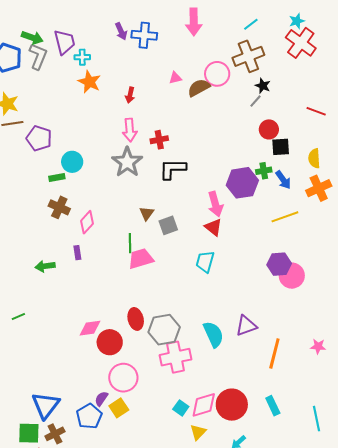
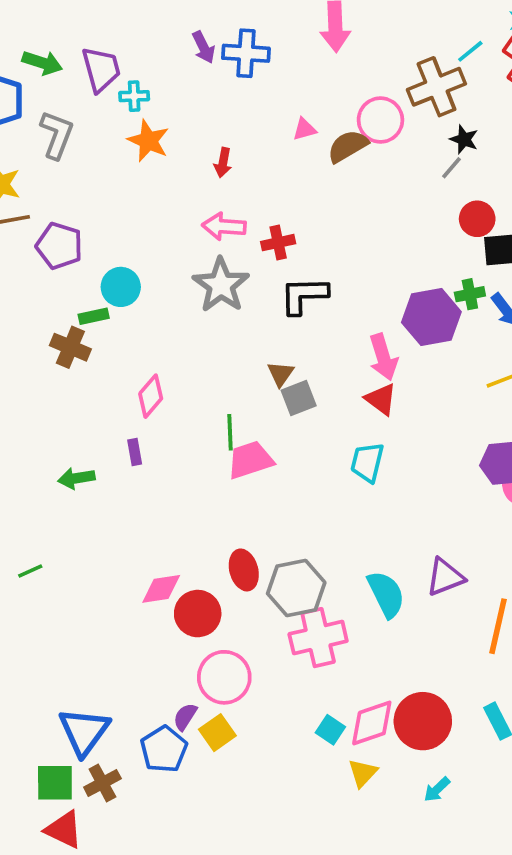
cyan line: (251, 24) -> (470, 51), moved
gray L-shape: (38, 56) -> (57, 135), moved
pink arrow: (130, 130) -> (224, 226), turned 100
brown cross: (59, 207) -> (70, 347), moved
brown triangle: (147, 213) -> (280, 374), moved

